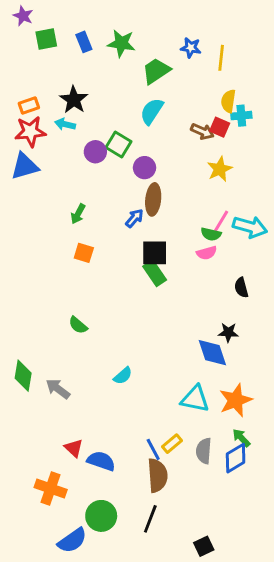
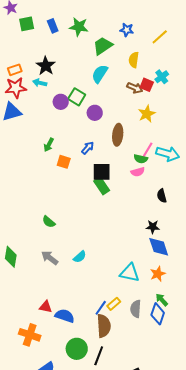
yellow line: (221, 58) -> (160, 37), moved, turned 42
yellow semicircle: (228, 101) -> (134, 60), moved
cyan cross: (241, 116) -> (162, 77), turned -32
brown ellipse: (153, 199) -> (118, 135), moved
orange square: (84, 253) -> (64, 162), moved
blue diamond: (212, 353) -> (159, 247), moved
gray arrow: (58, 389) -> (50, 258), moved
orange star: (236, 400) -> (158, 274), size x0.7
red triangle: (74, 448) -> (46, 307), turned -32
blue line: (153, 449) -> (101, 308), turned 63
blue diamond: (236, 458) -> (158, 314), turned -40
green circle: (101, 516) -> (77, 349), moved

